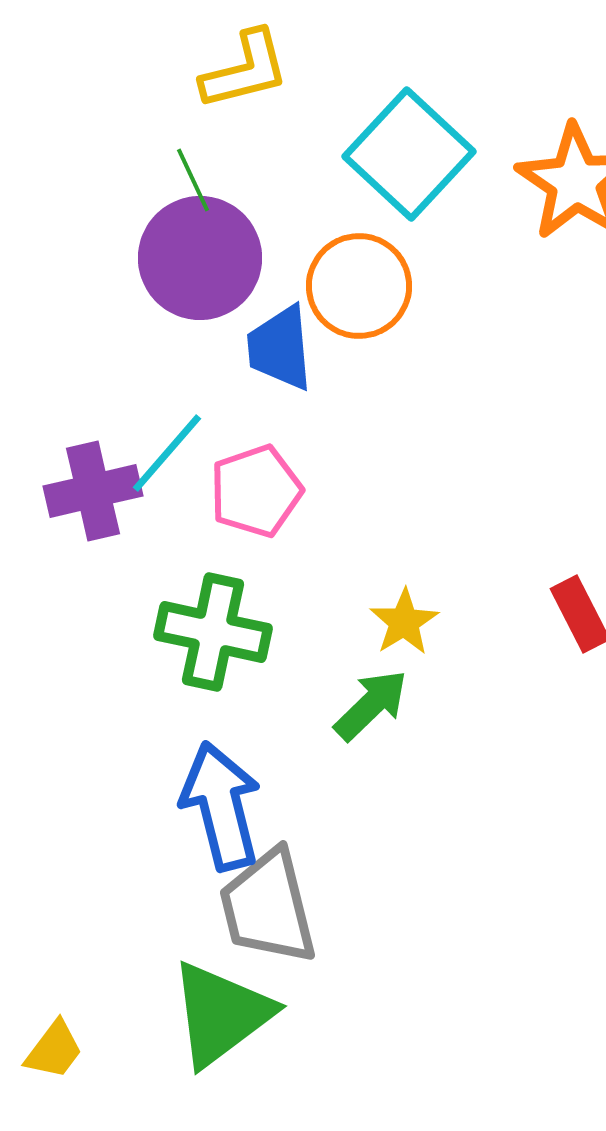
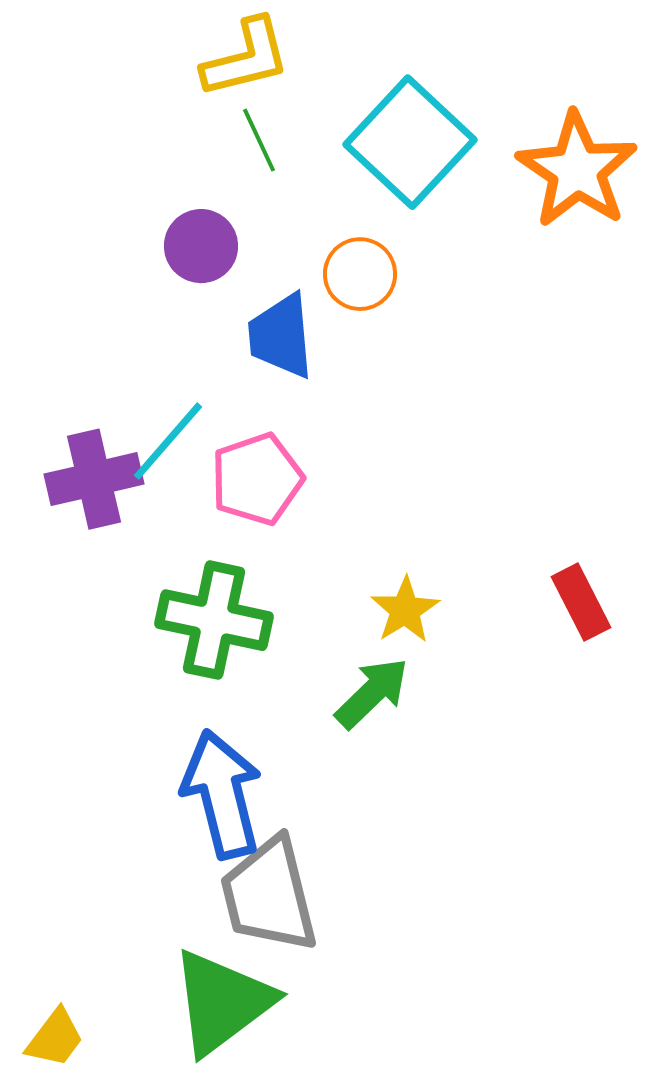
green line: (193, 180) -> (259, 140), moved
purple circle: (200, 258) -> (201, 246), size x0.6
orange circle: (359, 286) -> (360, 274), size x0.7

